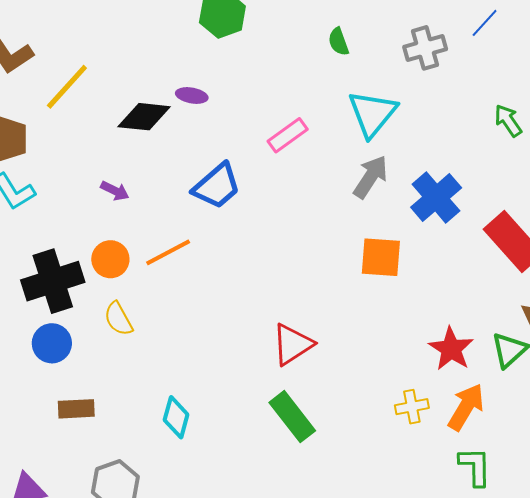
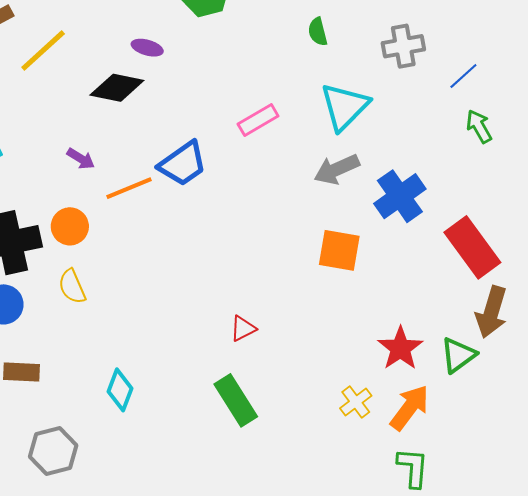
blue line: (485, 23) -> (463, 76), moved
purple ellipse: (192, 95) -> (147, 48), moved
gray arrow: (371, 177) -> (337, 169), turned -153
orange line: (168, 252) -> (129, 188), moved
red triangle: (292, 344) -> (243, 329), size x0.6
yellow cross: (412, 407) -> (356, 402), turned -32

